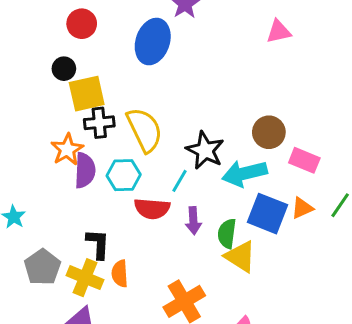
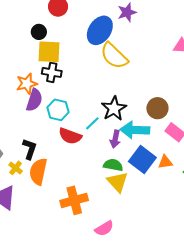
yellow semicircle: (145, 130) -> (114, 56), moved, turned 144
purple arrow: (193, 221) -> (115, 139), moved
green semicircle: (227, 234) -> (113, 165), turned 78
orange semicircle: (120, 274) -> (38, 172), size x1.5
yellow cross: (85, 278) -> (16, 168), size x0.6

